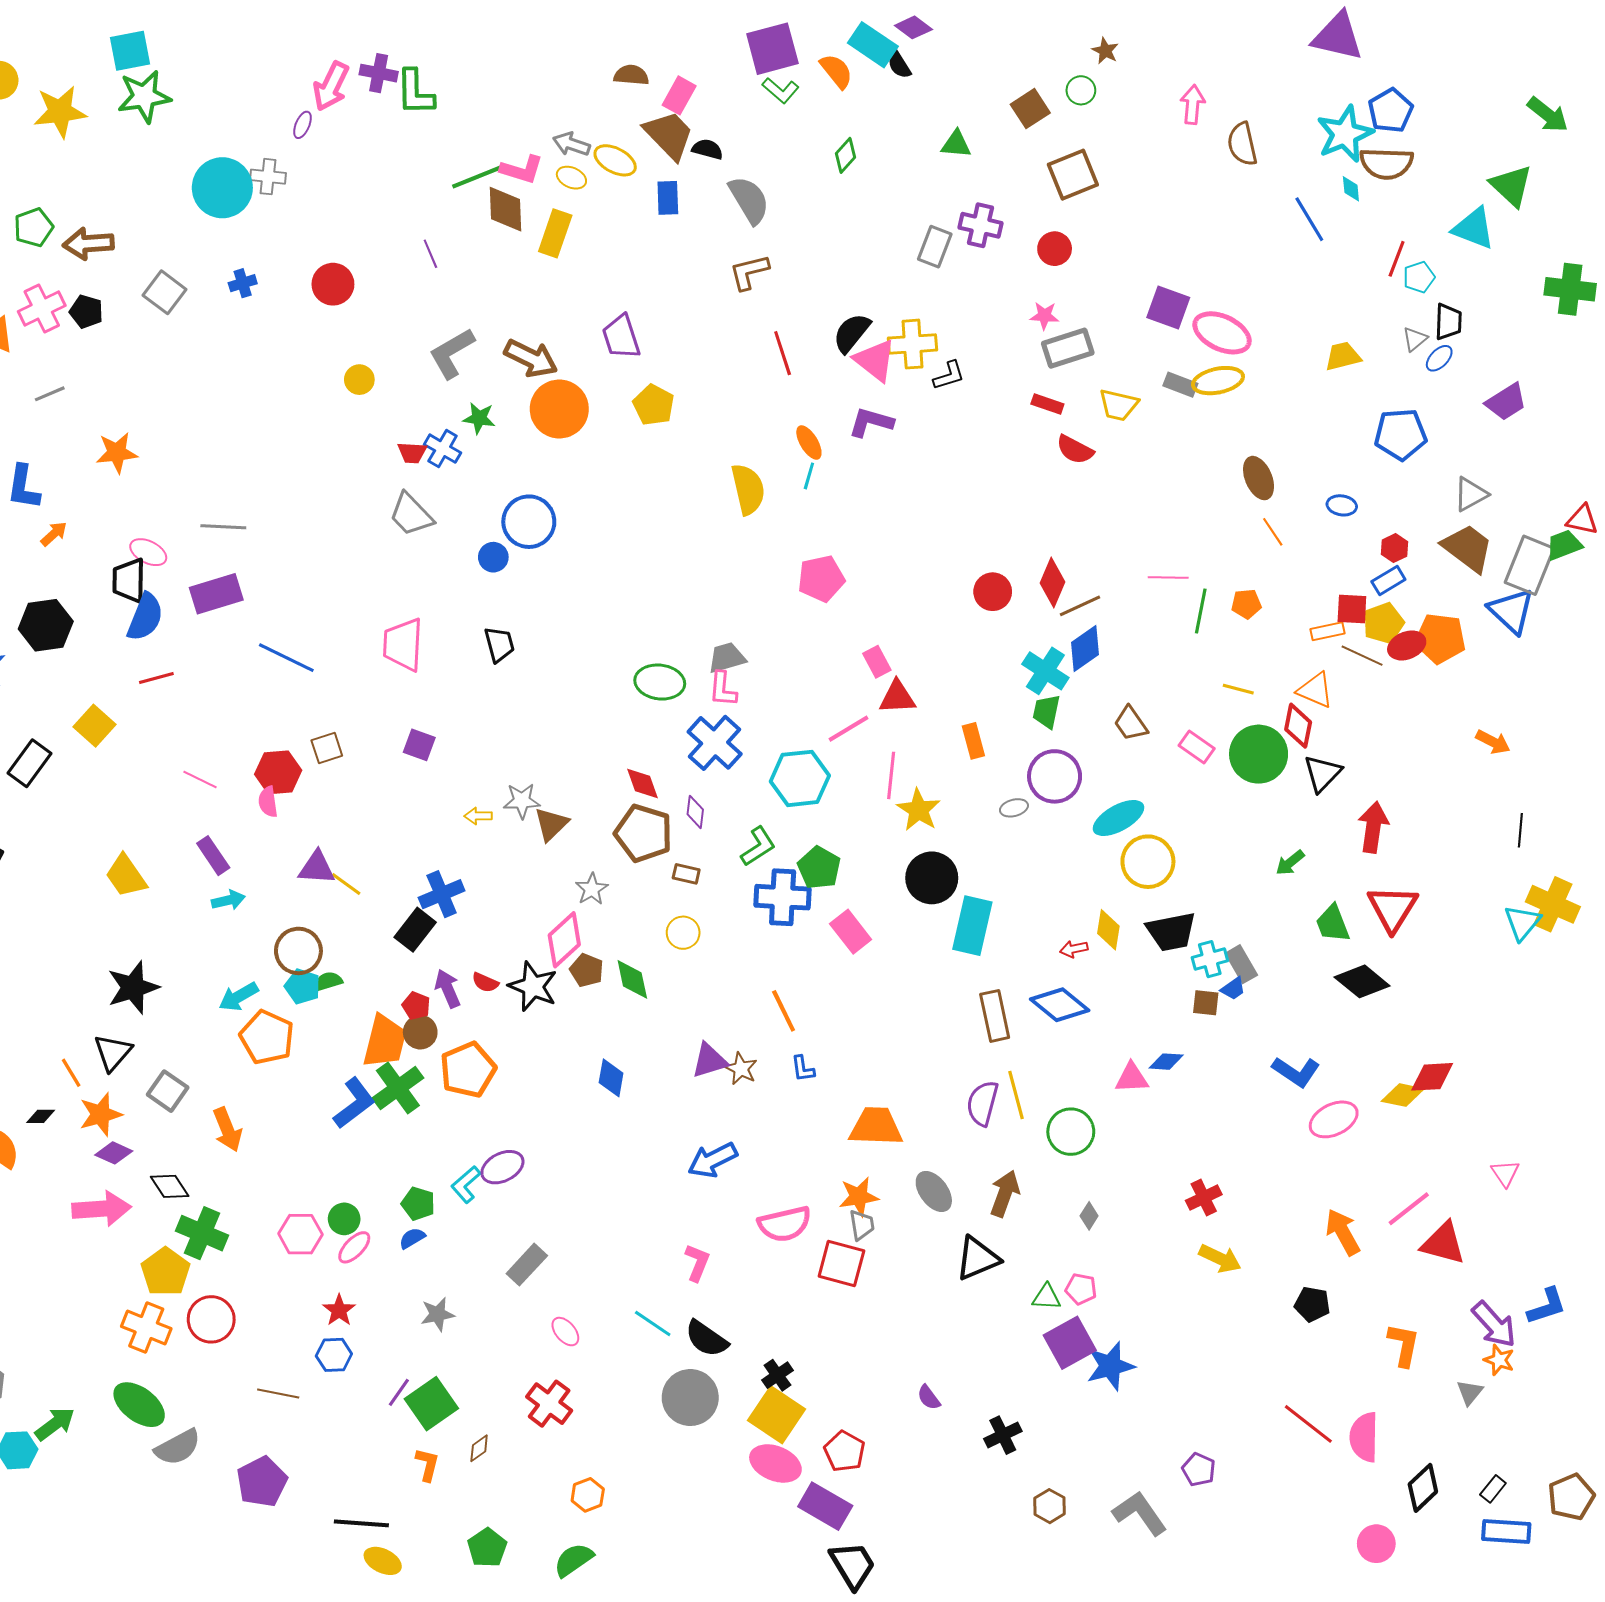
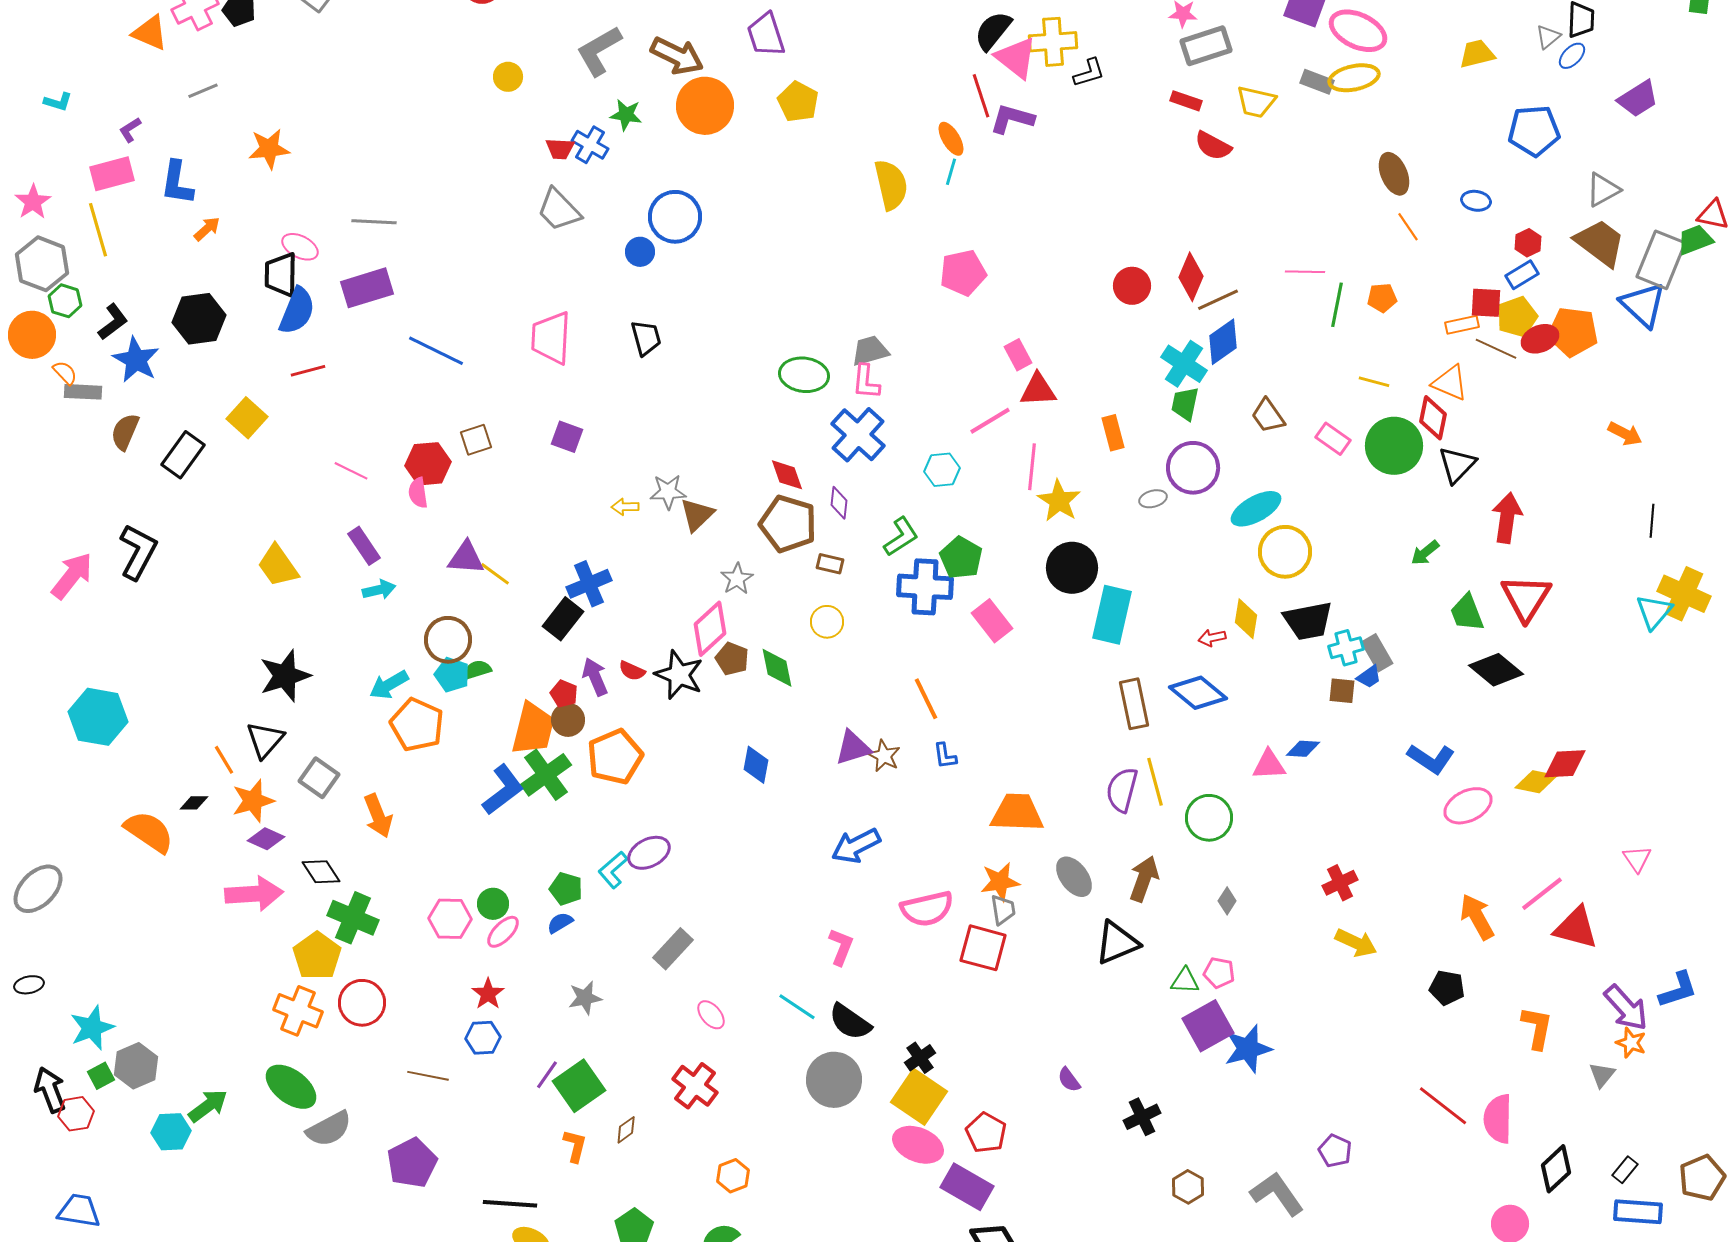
red line: (783, 353) -> (981, 96), moved
cyan hexagon: (800, 778) -> (942, 470), size x0.6

